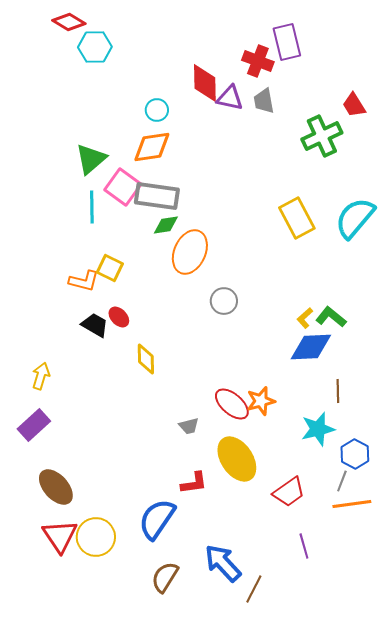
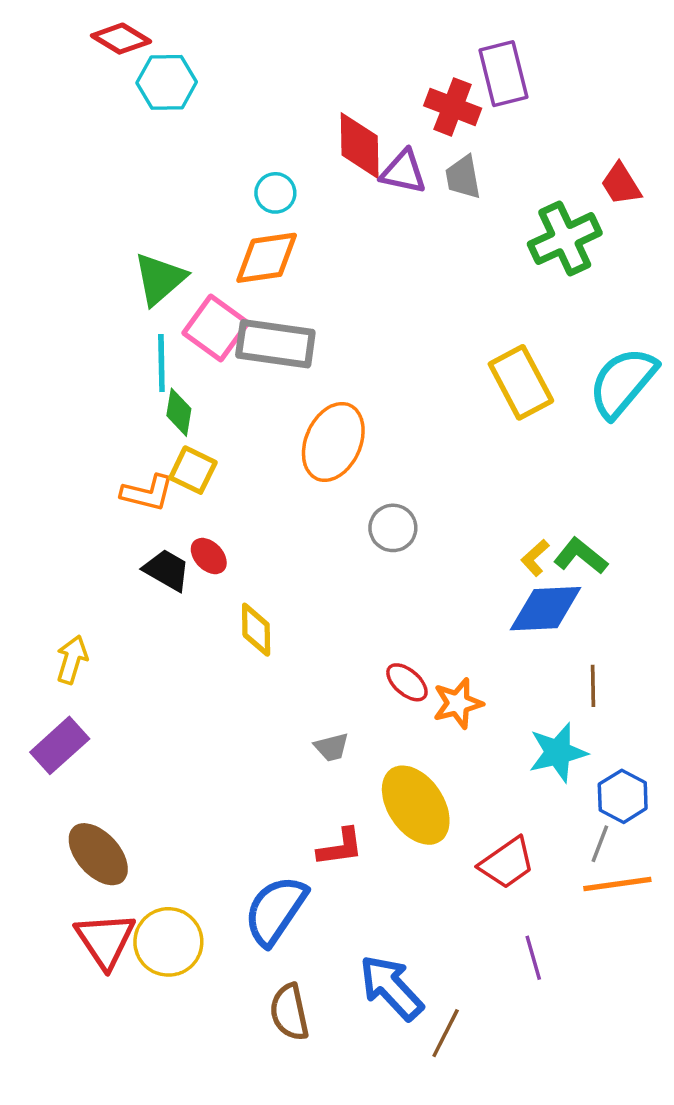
green diamond: (166, 225) -> (179, 412), moved, turned -72
red ellipse: (232, 404) -> (407, 682), moved, size x0.7
brown semicircle: (165, 577) -> (289, 1012), turned -44

